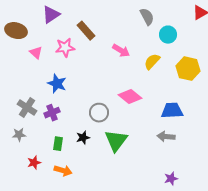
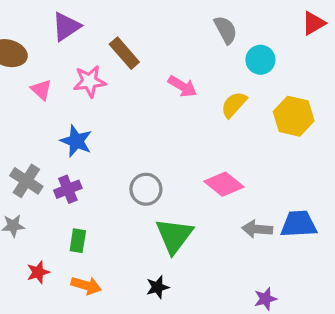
pink diamond: (130, 97) -> (224, 184), moved
blue trapezoid: (172, 111) -> (299, 224), moved
black star: (83, 138) -> (158, 287), moved

